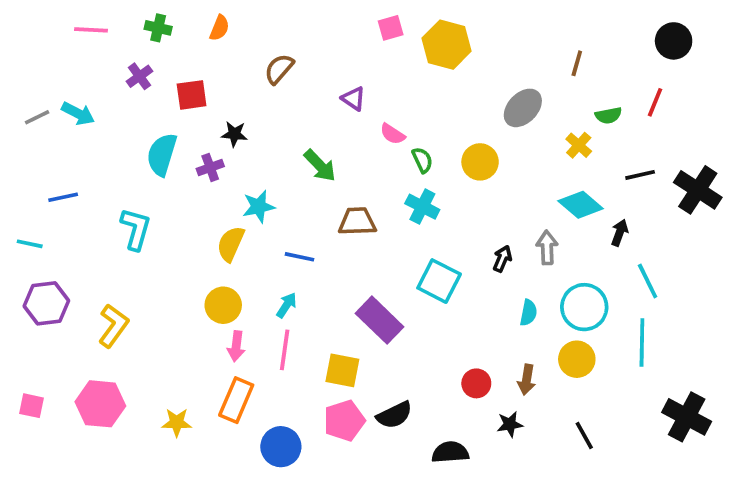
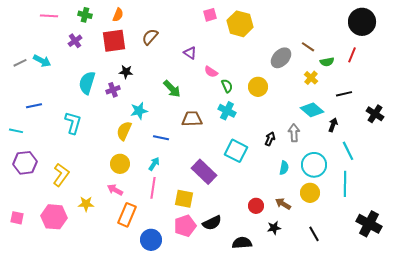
black circle: (674, 41) -> (362, 22), size x1.4
brown line: (577, 63) -> (308, 47), moved, turned -72
red square: (192, 95) -> (114, 41), moved, size x1.4
black cross: (698, 190) -> (375, 114), moved, size x0.7
pink arrow: (236, 346) -> (115, 190), moved, turned 112
brown arrow: (527, 380) -> (283, 204), turned 112
yellow star: (177, 422) -> (86, 204), moved

